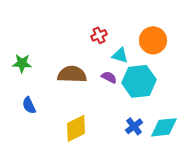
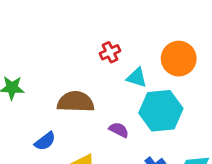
purple semicircle: (109, 77) -> (119, 130), moved
blue semicircle: (29, 105) -> (45, 141), moved, turned -102

